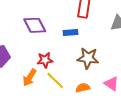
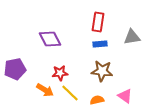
blue rectangle: (71, 33) -> (100, 44), moved
orange arrow: (30, 77) -> (45, 90), turned -90

